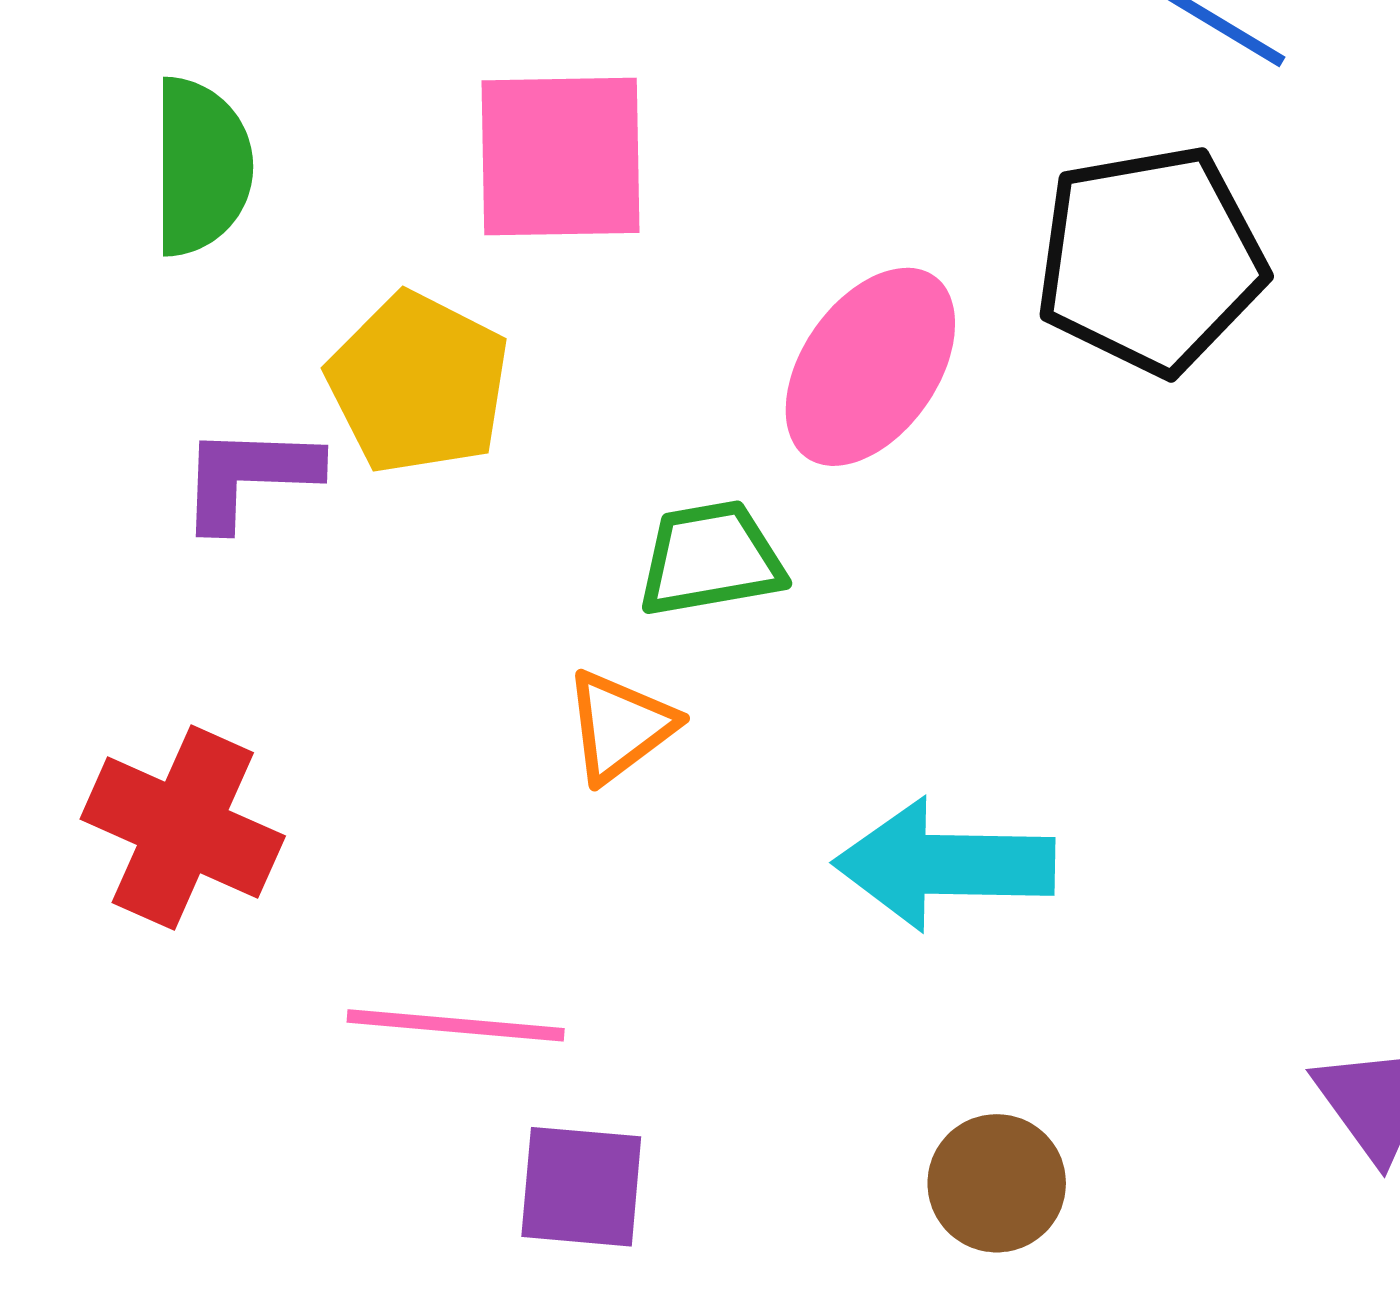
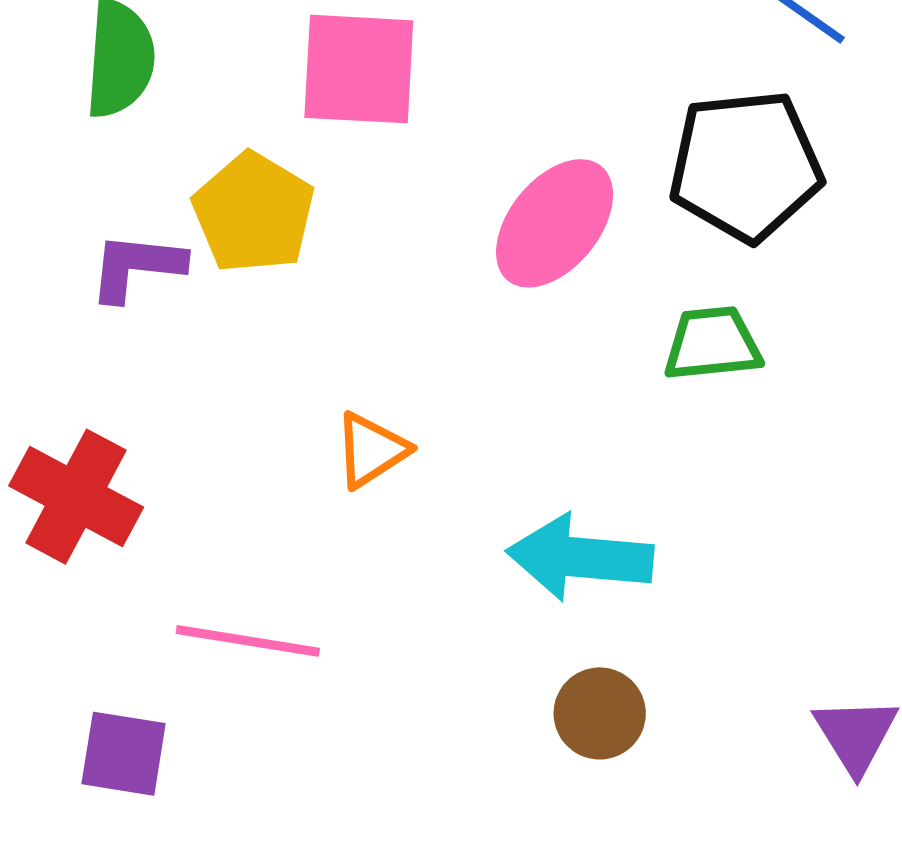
green trapezoid: (711, 559) -> (712, 344), moved
brown circle: (997, 1183) -> (600, 713), moved
purple square: (581, 1187) -> (124, 754), moved

